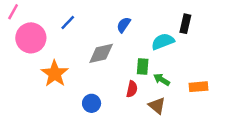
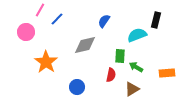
pink line: (13, 12) -> (40, 10), moved
pink circle: (31, 38) -> (26, 32), size x0.7
brown triangle: (157, 106) -> (132, 89), turned 49

